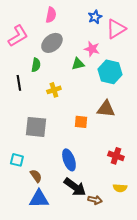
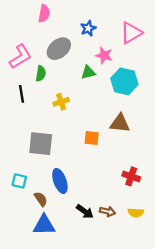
pink semicircle: (51, 15) -> (44, 14), moved
blue star: (95, 17) -> (88, 28), moved
pink L-shape: (18, 36) -> (20, 57), moved
blue ellipse: (69, 160) -> (60, 181), moved
black arrow: (75, 187) -> (85, 211), size x0.7
brown arrow: (95, 200) -> (107, 211), moved

